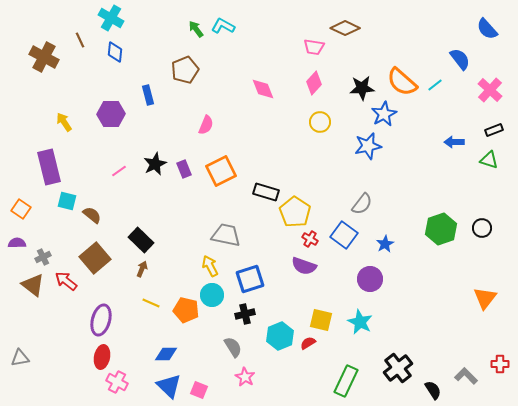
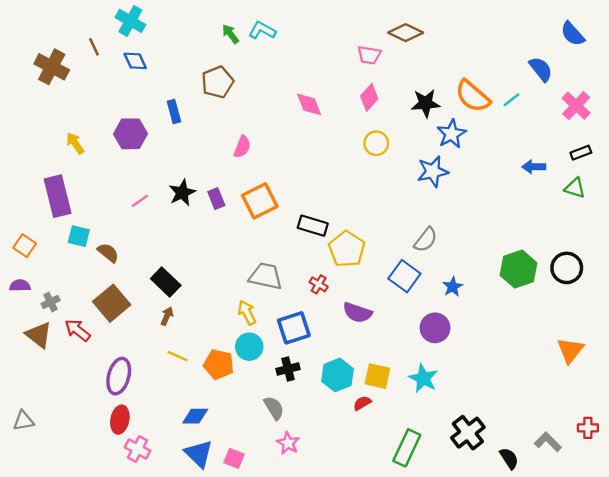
blue diamond: (115, 52) -> (135, 61), turned -30
black circle: (482, 228) -> (567, 268), size x1.4
red cross: (310, 239) -> (319, 284), moved
cyan hexagon: (280, 336) -> (337, 375), moved

